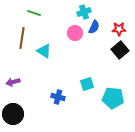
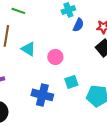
pink circle: (75, 33) -> (55, 57), moved
blue cross: (58, 97) -> (42, 95), size x1.5

